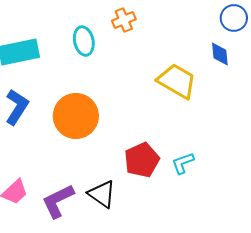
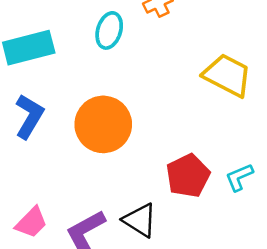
cyan ellipse: (84, 41) -> (109, 30), turned 32

